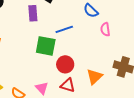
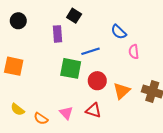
red circle: (65, 64) -> (97, 81), moved
orange triangle: (95, 77) -> (122, 91), moved

